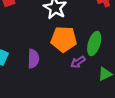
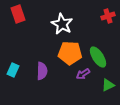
green ellipse: (94, 44) -> (98, 57), turned -50

